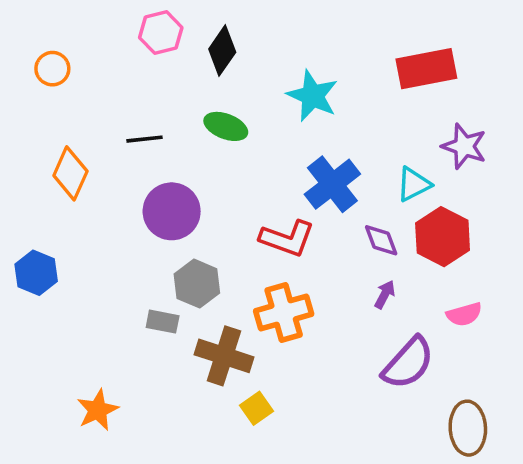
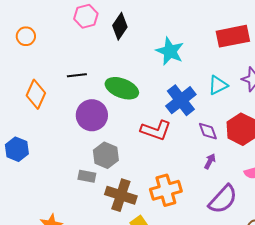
green ellipse: (226, 126) -> (122, 88), moved, size x1.4
cyan triangle: (414, 184) -> (218, 85), moved
orange cross: (284, 312) -> (166, 190), moved

